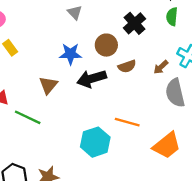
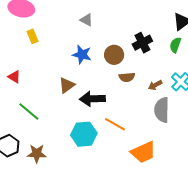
gray triangle: (75, 13) -> (86, 20), moved, turned -32
black arrow: (92, 79) -> (92, 99), moved
brown triangle: (48, 85) -> (67, 85), moved
green line: (28, 117) -> (29, 111), moved

